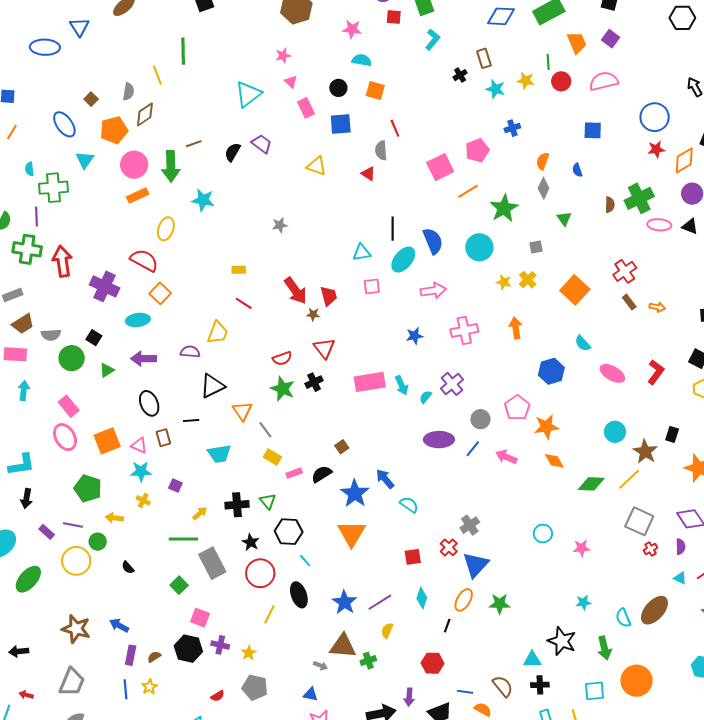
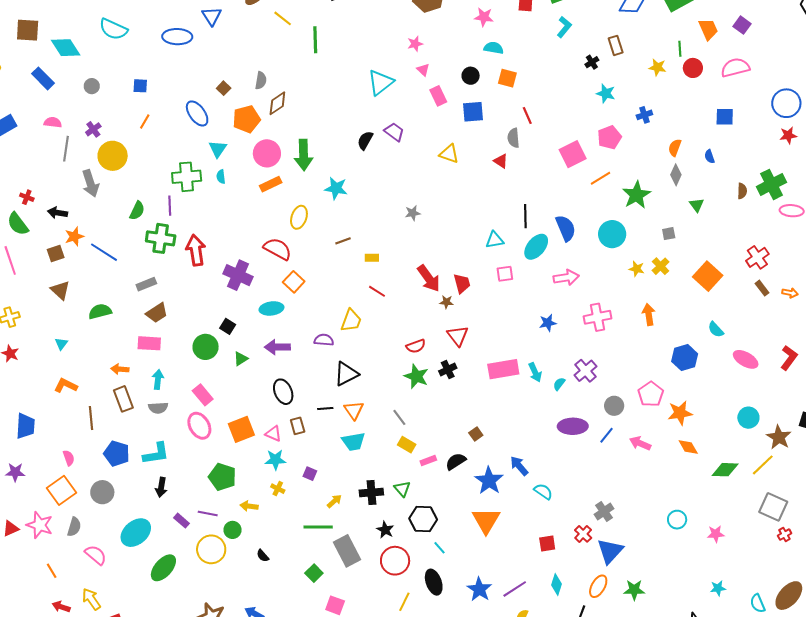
yellow line: (157, 75) -> (283, 18), moved, turned -30
cyan star: (496, 89) -> (606, 93), moved
brown line: (194, 144) -> (343, 241), moved
cyan semicircle: (29, 169) -> (221, 177), moved
gray semicircle: (51, 335) -> (158, 408), moved
orange triangle: (242, 411) -> (354, 410), moved

